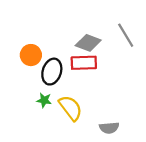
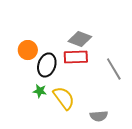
gray line: (126, 35) -> (114, 69), moved

